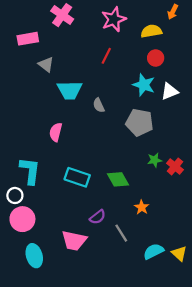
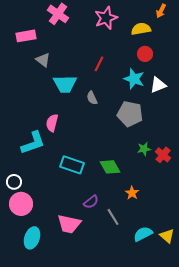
red line: (106, 56) -> (99, 64), moved
cyan L-shape: (30, 171) -> (33, 143), moved, turned 64
cyan ellipse: (34, 256) -> (32, 238), turned 35

